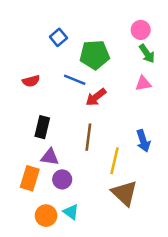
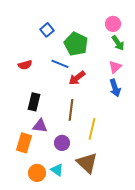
green pentagon: (95, 55) -> (76, 44), turned 30
pink triangle: (143, 83) -> (115, 67), turned -32
blue arrow: (143, 141) -> (115, 88), moved
purple circle: (62, 179) -> (62, 143), moved
brown triangle: (124, 193) -> (87, 163), moved

